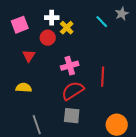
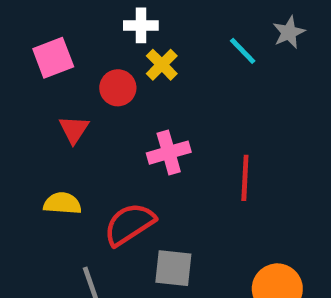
white cross: (52, 18) -> (141, 25), moved
red semicircle: (73, 91) -> (129, 224), moved

